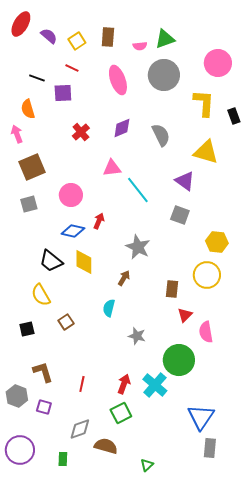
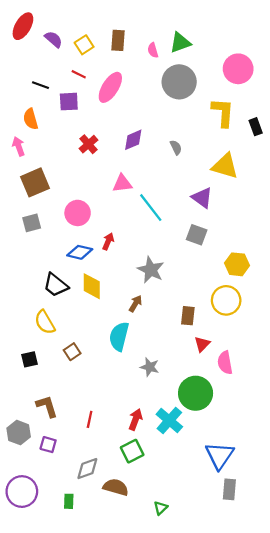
pink semicircle: (140, 46) -> (153, 50), turned 80
pink ellipse: (118, 80) -> (110, 87), moved, turned 52
gray semicircle: (161, 135) -> (176, 147), size x0.6
cyan semicircle: (109, 308) -> (119, 336), size x1.5

